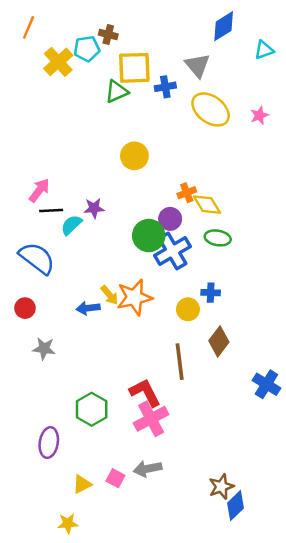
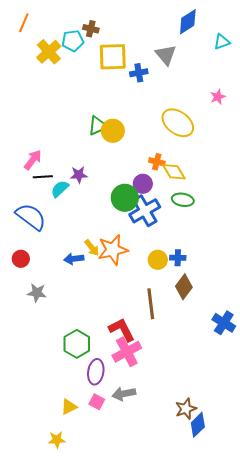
green triangle: (117, 92) -> (98, 126), moved
yellow ellipse: (211, 109) -> (178, 123), moved
orange cross: (187, 193) -> (157, 162), turned 35
blue cross: (211, 293) -> (178, 258), moved
purple ellipse: (49, 443) -> (96, 372), moved

